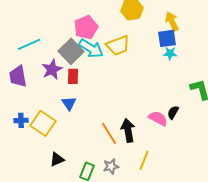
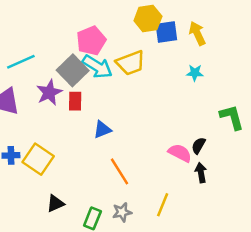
blue square: (167, 38) -> (166, 32), moved
blue triangle: (69, 103) -> (102, 130), moved, turned 42
black arrow: (128, 130) -> (201, 173), moved, size x0.7

